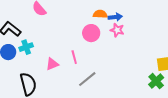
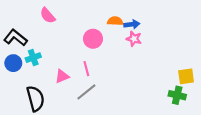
pink circle: (91, 33) -> (93, 39), moved
gray line: (87, 79) -> (86, 92), moved
green cross: (156, 81) -> (177, 95), turned -35

